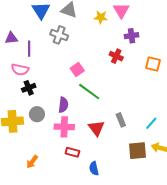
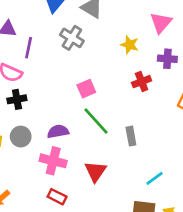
yellow star: (101, 17) -> (130, 45), moved
red cross: (116, 56) -> (142, 82), turned 32
purple semicircle: (63, 105) -> (58, 131), turned -119
gray rectangle: (121, 120) -> (131, 136), moved
cyan line: (151, 123) -> (155, 178), moved

